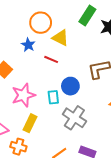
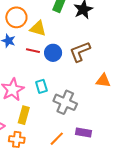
blue circle: (70, 86) -> (53, 53), moved

